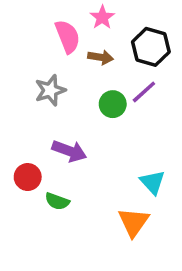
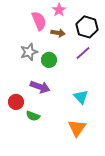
green circle: (113, 104) -> (49, 60), moved
cyan triangle: (153, 182) -> (81, 97), moved

